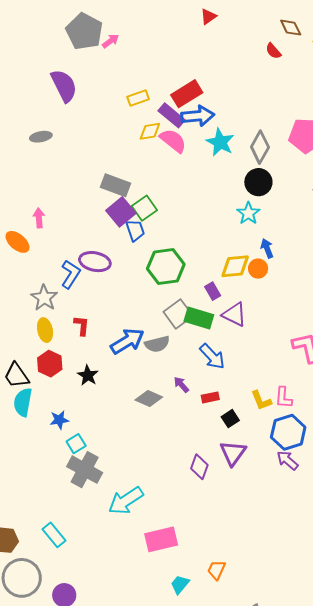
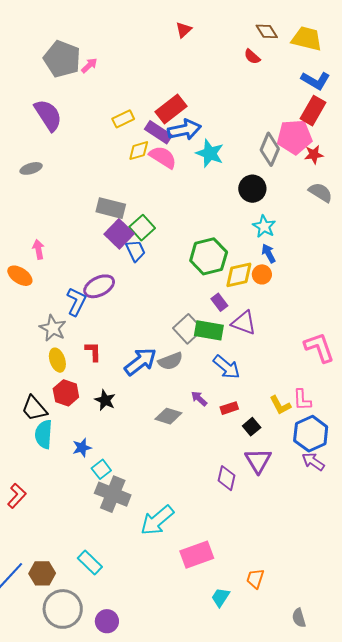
gray diamond: (260, 147) -> (270, 149), moved
cyan star: (248, 213) -> (264, 226), moved
purple ellipse: (95, 262) -> (99, 286), turned -32
green hexagon: (166, 267) -> (209, 256), moved

